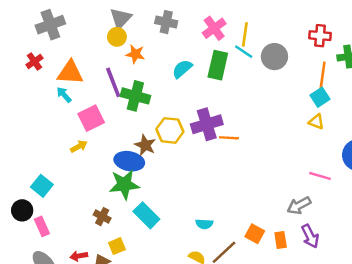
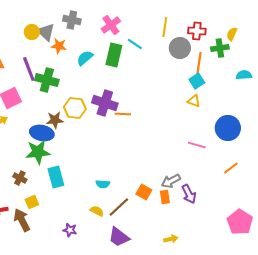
gray triangle: (121, 18) -> (46, 32), moved, turned -30
yellow line: (245, 34) -> (165, 27), moved
orange star: (135, 54) -> (59, 46), moved
gray circle: (274, 57) -> (180, 48), moved
purple cross: (207, 124) -> (105, 103), turned 35
brown star: (145, 145) -> (55, 120), turned -30
gray arrow: (299, 205) -> (171, 181), moved
cyan rectangle: (146, 215) -> (56, 177), turned 30

